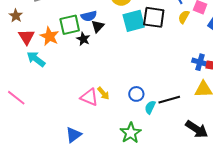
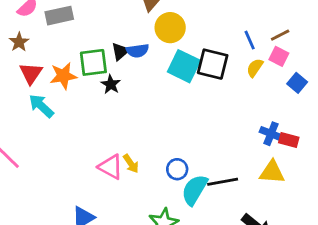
blue semicircle: (89, 16) -> (137, 51), moved
cyan square: (134, 21) -> (184, 66), turned 35
black triangle: (98, 26) -> (120, 51), moved
orange star: (49, 36) -> (63, 76), turned 30
cyan semicircle: (150, 107) -> (195, 190), size x1.6

